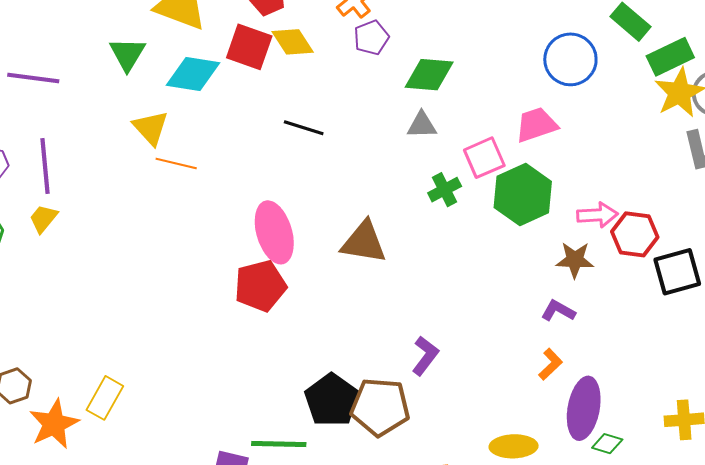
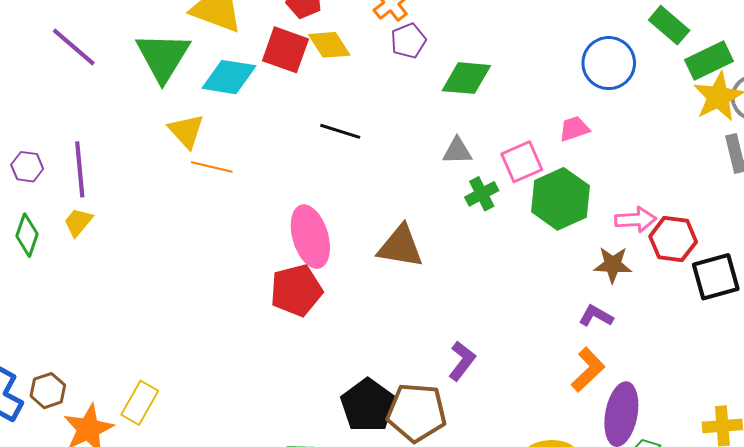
green triangle: (127, 54) -> (163, 57), size x1.5
purple line: (33, 78) -> (74, 47), moved, turned 33
gray triangle: (422, 125) -> (457, 151), moved
pink trapezoid: (536, 125) -> (574, 129), size x0.7
orange L-shape: (550, 364) -> (588, 370), size x1.4

